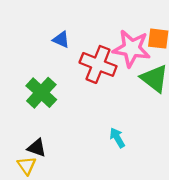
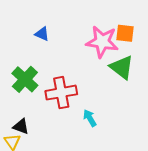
red cross: (98, 64) -> (61, 93), moved, turned -32

